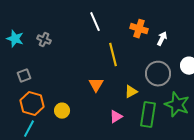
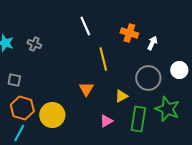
gray square: (24, 76) -> (14, 80), turned 32
yellow circle: (62, 111) -> (52, 115), size x1.6

